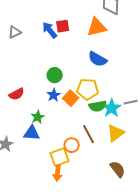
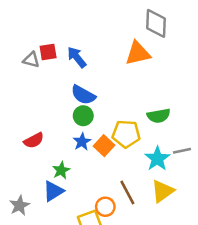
red square: (63, 26) -> (48, 52), moved
gray triangle: (15, 32) -> (31, 60), turned 40
blue semicircle: (98, 59) -> (83, 95), moved
green semicircle: (98, 106) -> (159, 116), moved
blue triangle: (32, 133) -> (53, 191), turned -36

